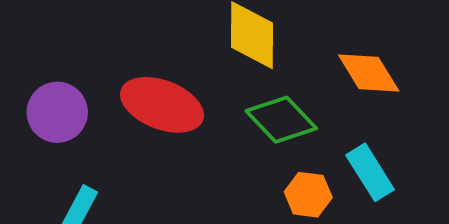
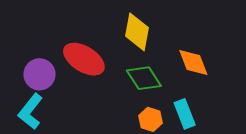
purple circle: (57, 112) -> (40, 74), moved

